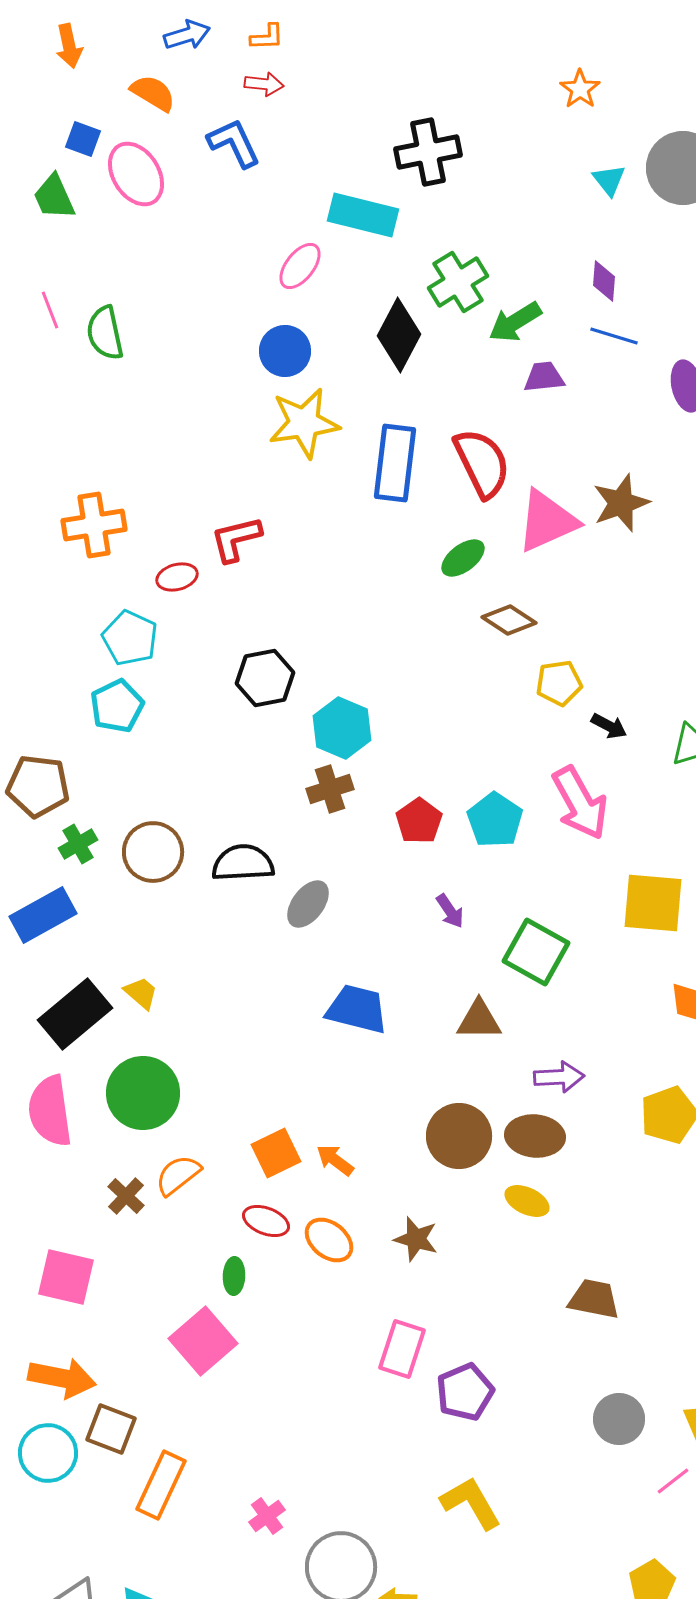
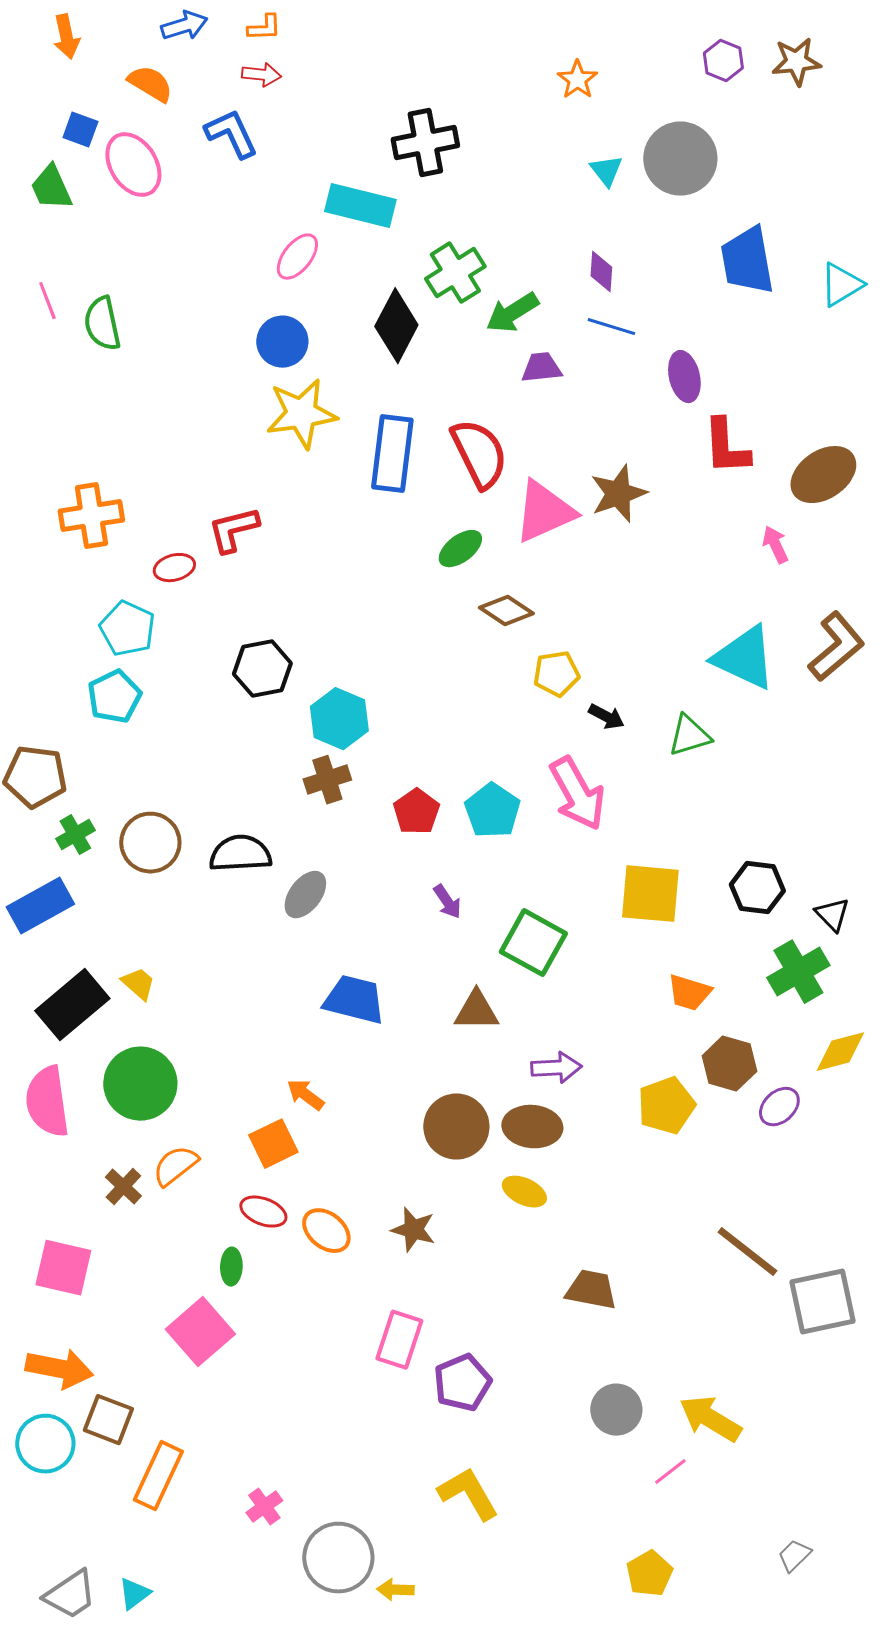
orange arrow: (335, 1160) -> (305, 1095), moved

